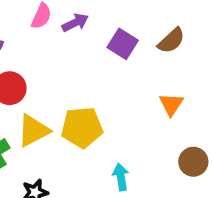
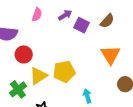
purple arrow: (75, 23) -> (65, 15), moved
orange triangle: (171, 104) -> (110, 55), size x1.5

